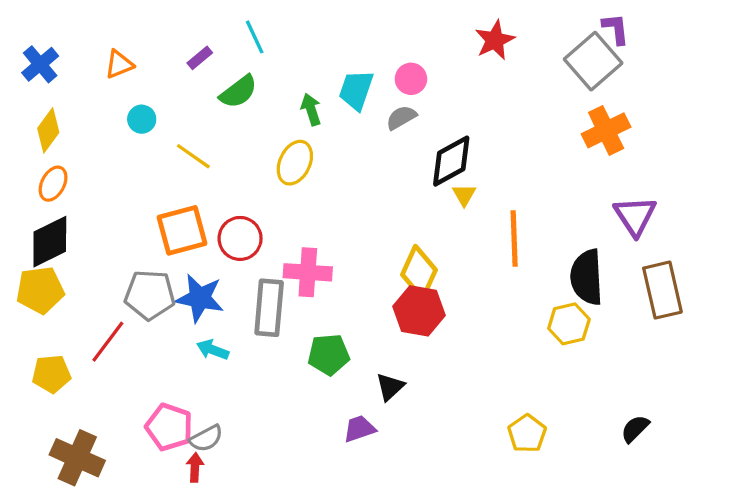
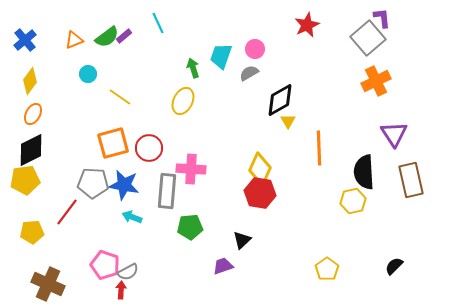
green semicircle: (238, 92) -> (107, 37), moved
green pentagon: (329, 355) -> (190, 227), moved

